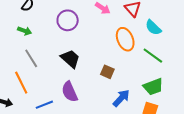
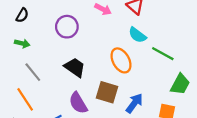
cyan semicircle: (153, 28) -> (137, 35), moved
orange ellipse: (125, 39) -> (121, 60), moved
brown square: (107, 72) -> (107, 92), moved, size x1.5
green trapezoid: (153, 87) -> (180, 84), moved, turned -35

